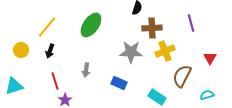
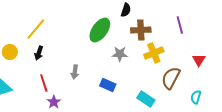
green ellipse: (91, 25) -> (100, 30), moved
gray star: (131, 52) -> (120, 54), size x0.7
cyan semicircle: (207, 95) -> (196, 97), turned -56

